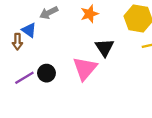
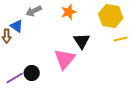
black circle: (46, 73) -> (32, 73), moved
purple line: (24, 78) -> (15, 78), moved

